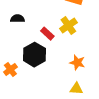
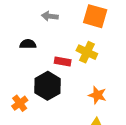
yellow cross: (68, 26) -> (87, 52), turned -30
red rectangle: (47, 34) -> (63, 61), turned -32

